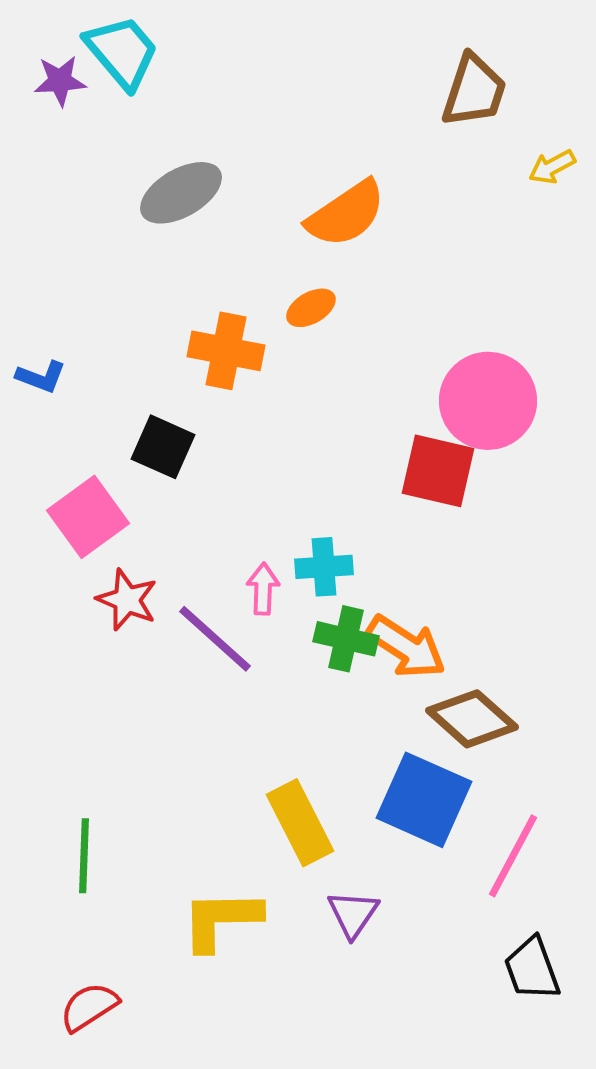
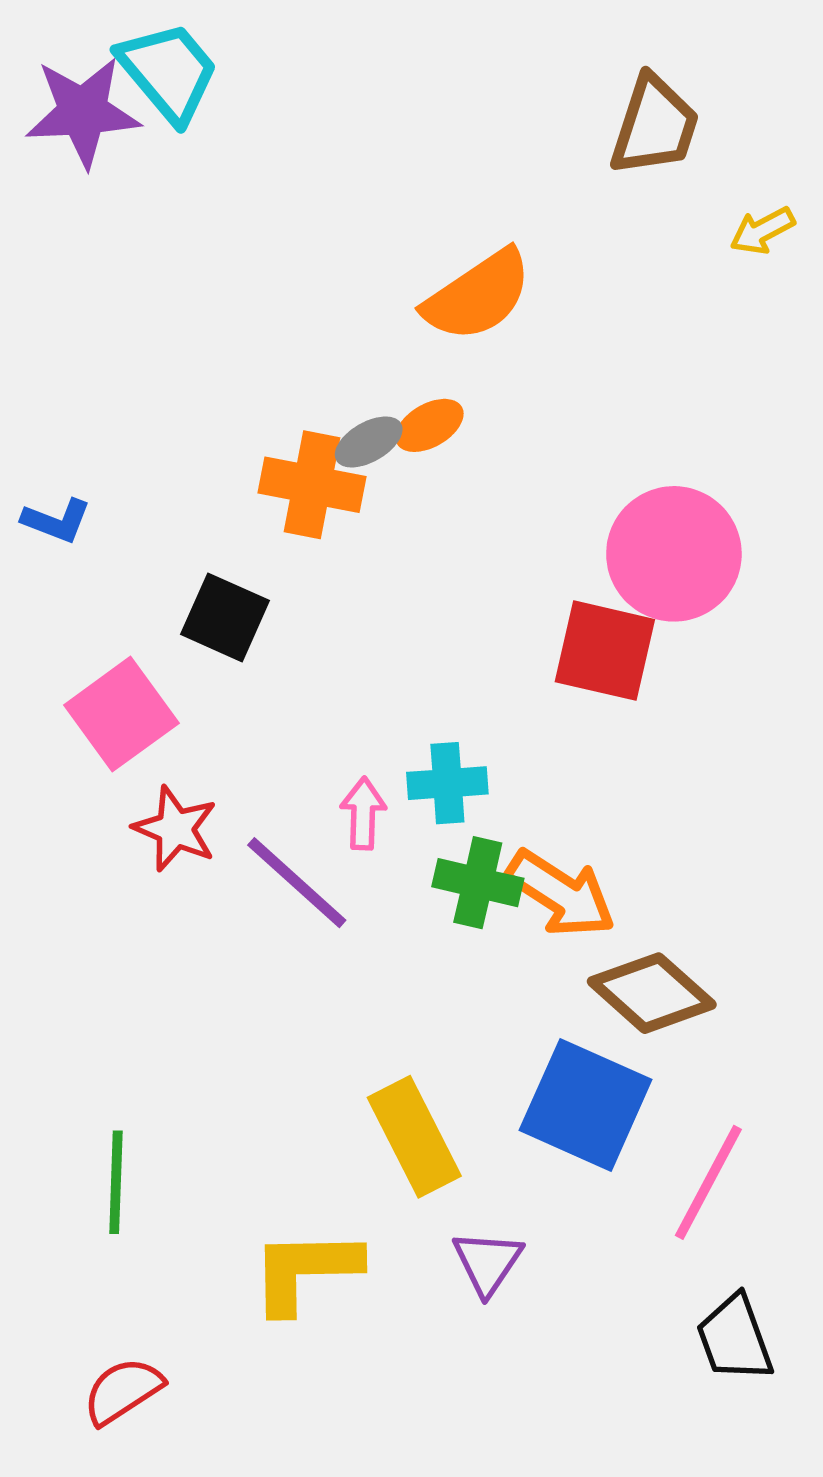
purple star: (60, 81) -> (83, 112), size x1.6
gray ellipse: (181, 193) -> (369, 442), moved, size x0.6

